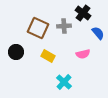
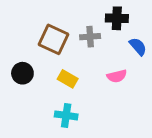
black cross: (83, 13) -> (117, 18), turned -35
cyan cross: (64, 82) -> (66, 115), moved, turned -35

